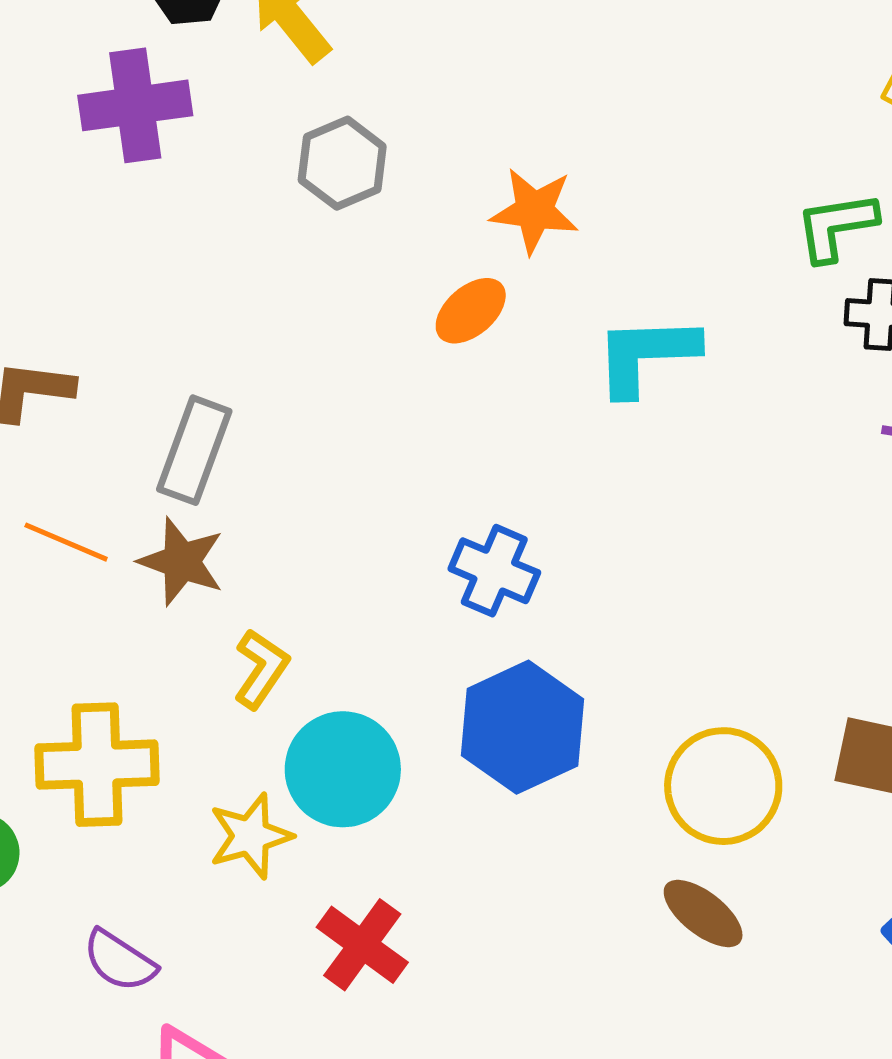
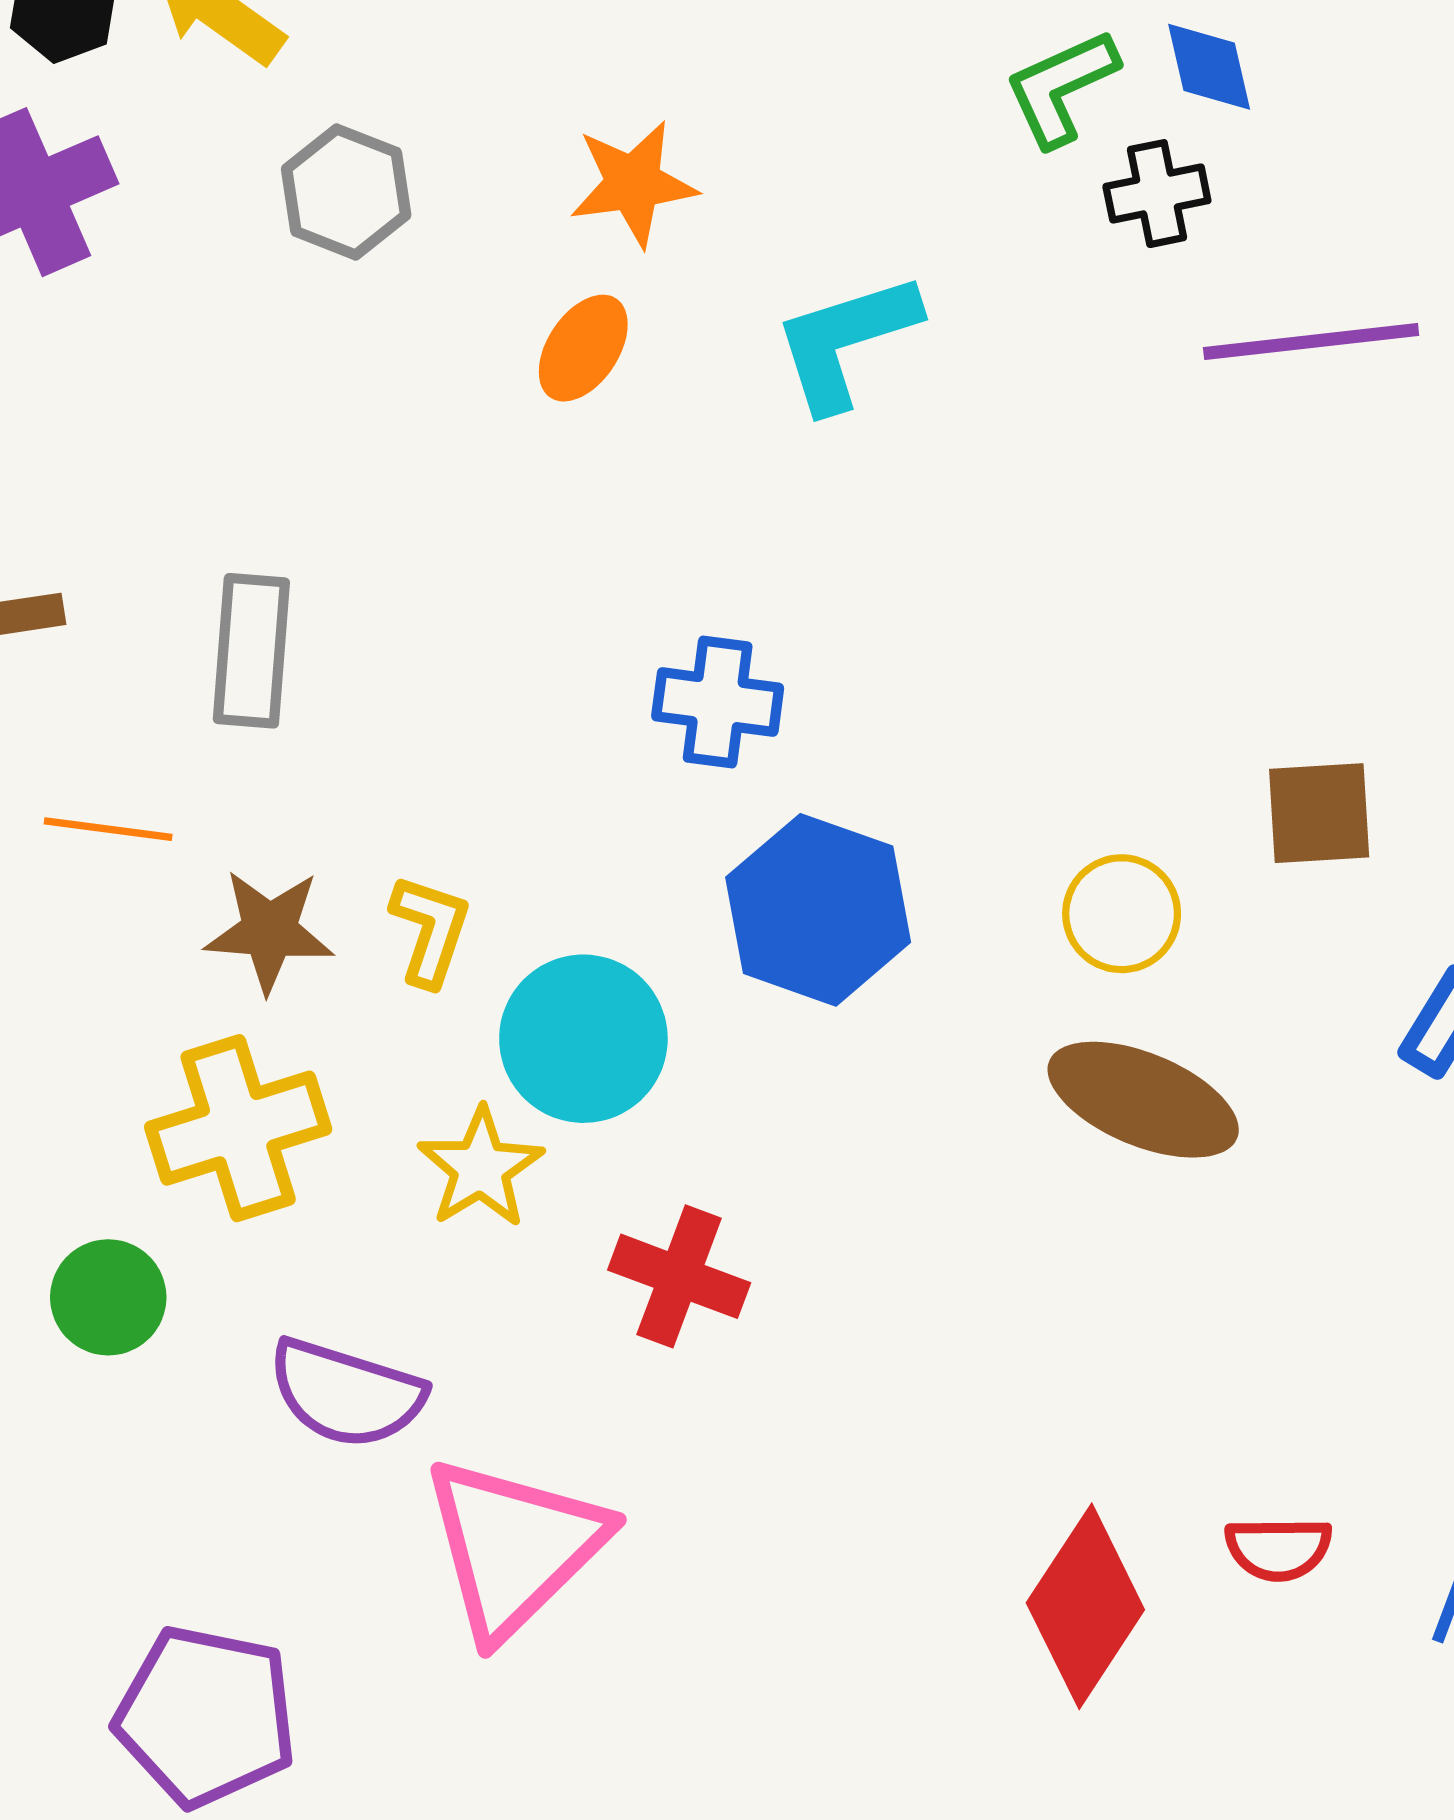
brown star: (181, 561) -> (269, 931), moved
yellow circle: (723, 786) -> (1122, 914), size x0.7
brown ellipse: (703, 913) -> (1143, 1100), size x1.5
purple semicircle: (120, 961) -> (346, 1393), size x1.4

